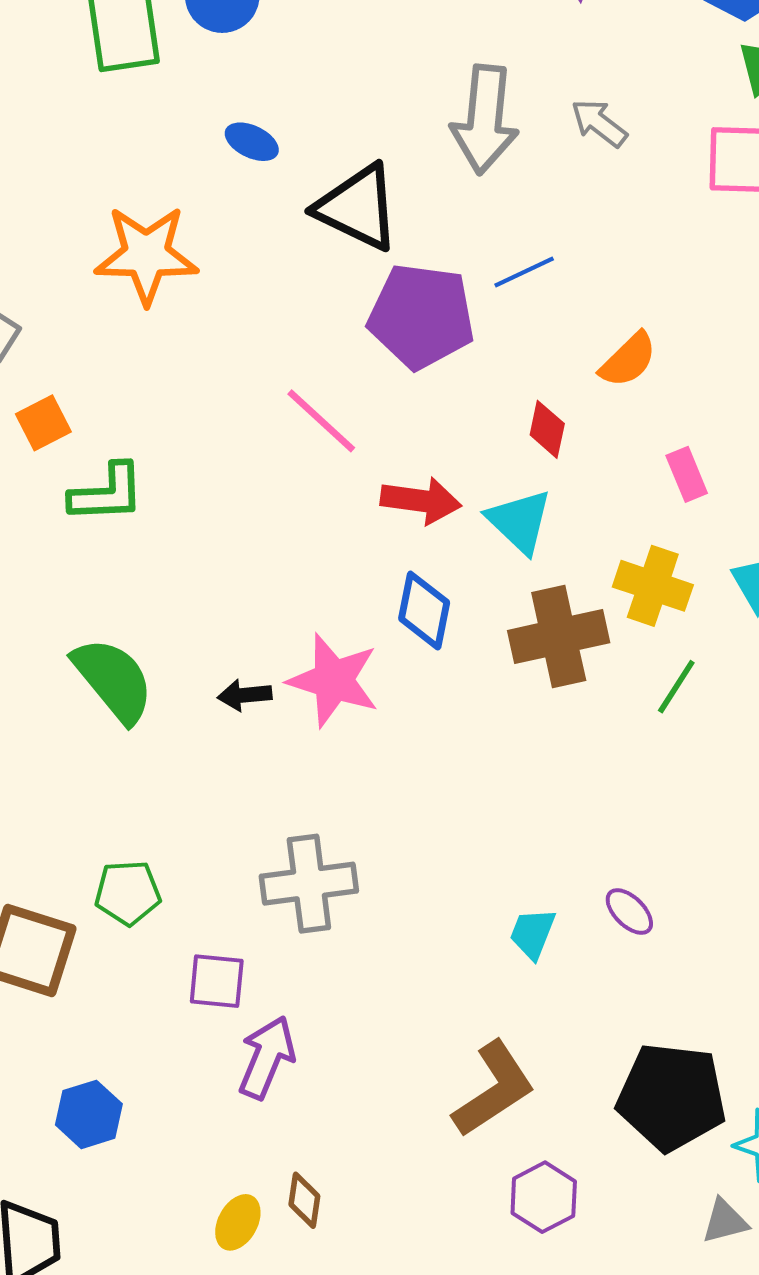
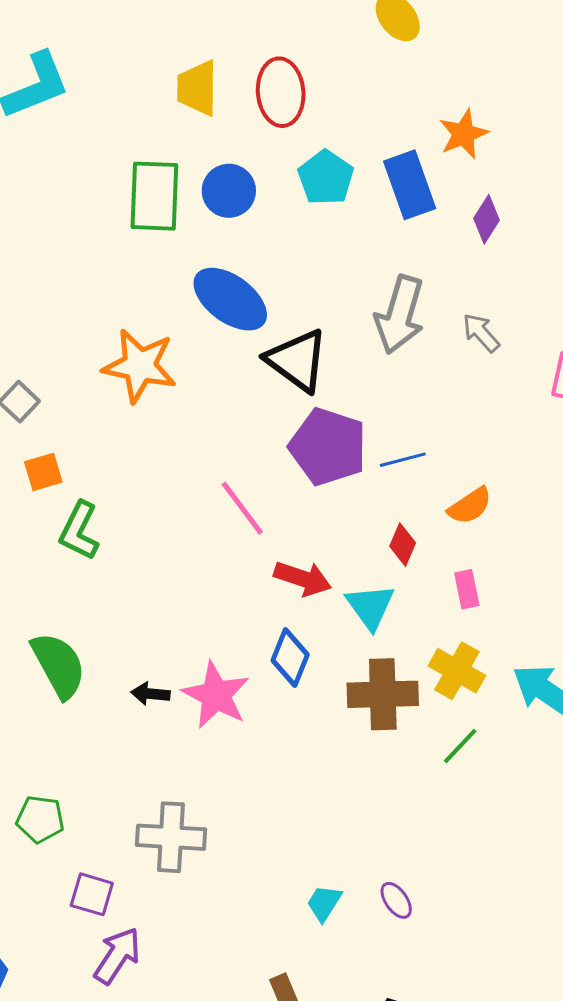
blue ellipse: (252, 142) -> (230, 299), size x2.0
blue line: (524, 272) -> (403, 460), moved
pink rectangle: (687, 474) -> (467, 589), moved
green L-shape: (107, 493) -> (79, 531), turned 108

